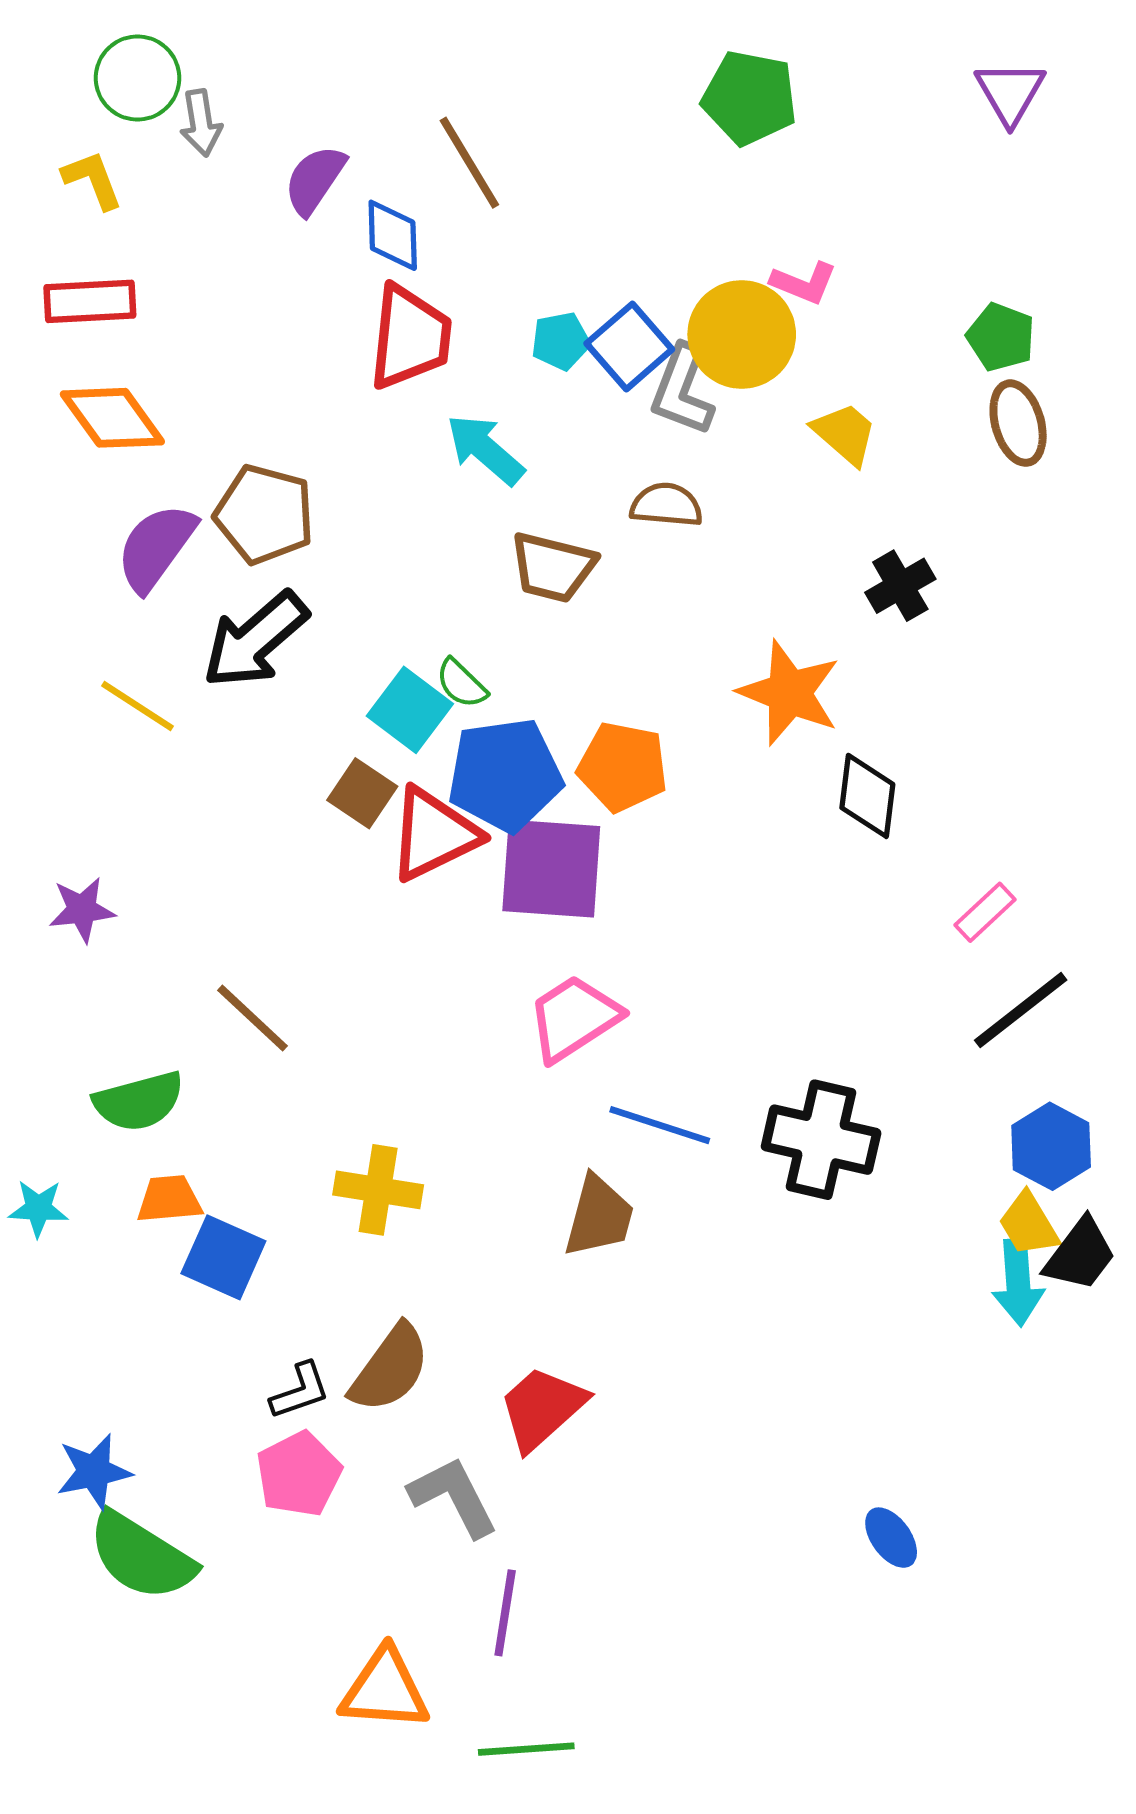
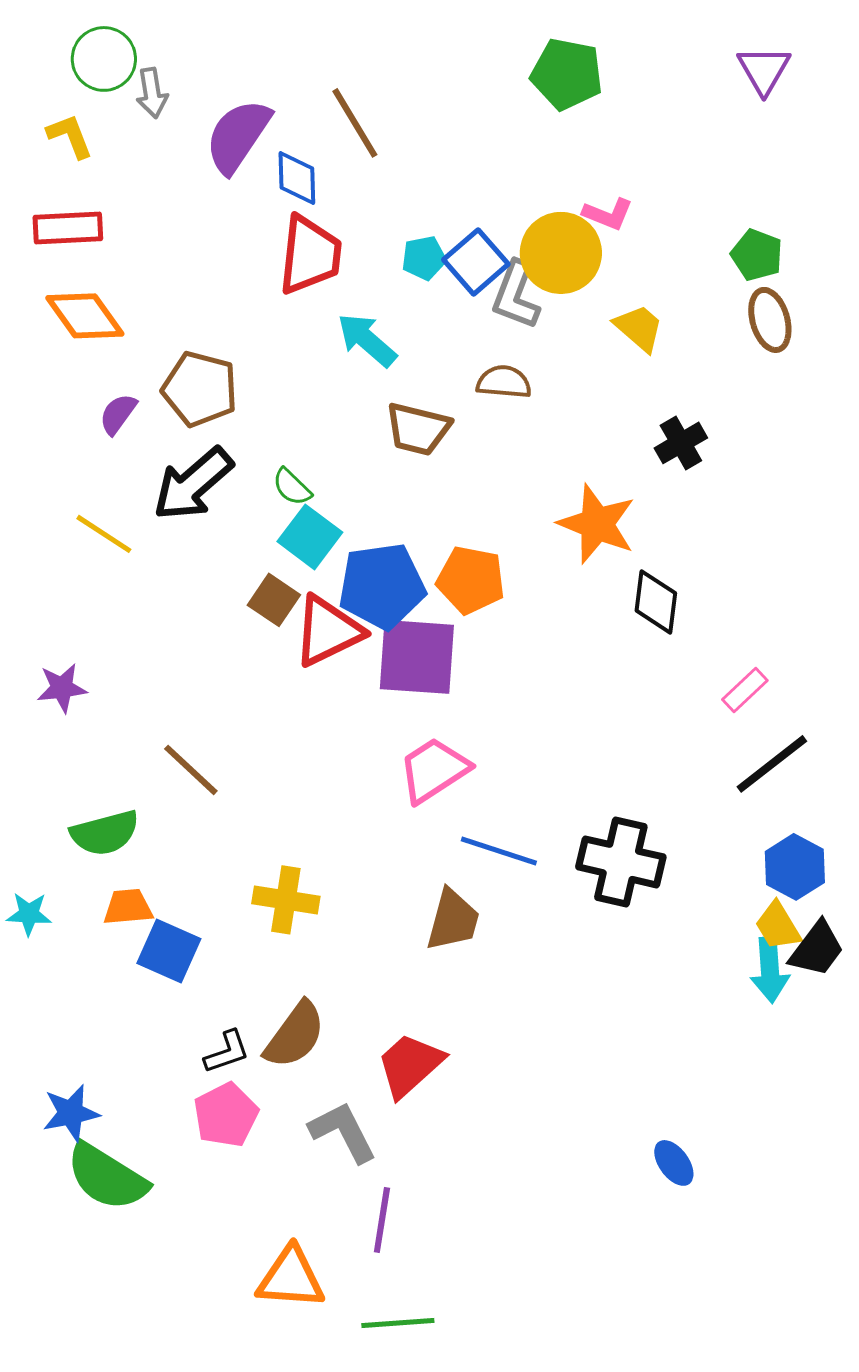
purple semicircle: (315, 180) -> (238, 136), size x1.4
purple semicircle: (156, 547) -> (118, 414), size x0.6
green semicircle: (461, 684) -> (292, 487), moved

